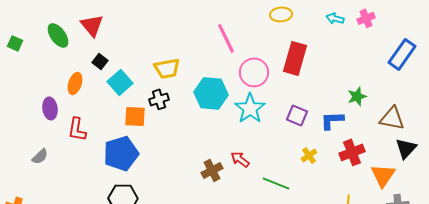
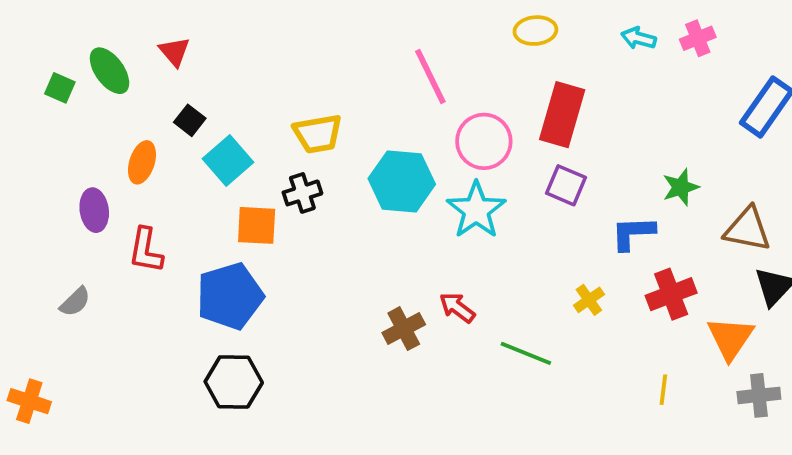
red triangle: (92, 25) -> (174, 52), size x0.7
green square: (15, 43) -> (60, 88), moved
purple square: (297, 115) -> (566, 185), moved

